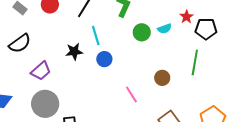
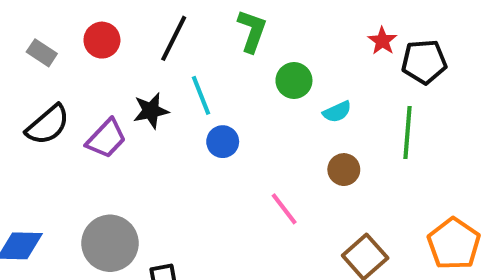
cyan semicircle: (165, 29) -> (337, 112), moved
black star: (74, 52) -> (151, 111), moved
purple trapezoid: (41, 71) -> (106, 139), moved

